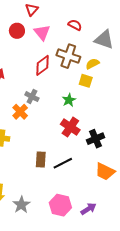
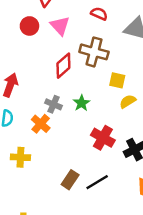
yellow semicircle: (92, 64) -> (128, 101), moved
green star: (69, 100) -> (81, 103), moved
brown rectangle: (41, 159) -> (70, 180), turned 35

